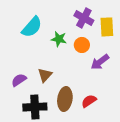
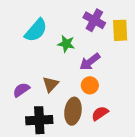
orange circle: (82, 45) -> (90, 85), moved
purple arrow: (100, 62) -> (90, 62), moved

